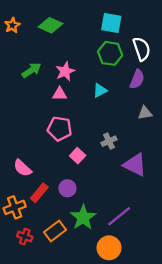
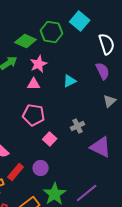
cyan square: (111, 23) -> (80, 21), turned 30
green diamond: (51, 25) -> (26, 41), moved
green hexagon: (110, 53) -> (52, 32), moved
purple semicircle: (137, 79) -> (103, 71), turned -48
gray triangle: (145, 113) -> (110, 101), turned -32

